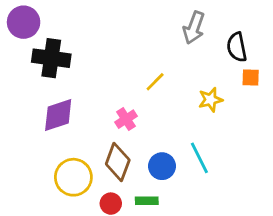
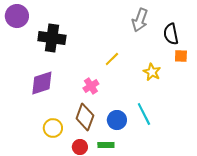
black cross: (51, 58) -> (52, 38), moved
yellow star: (210, 100) -> (152, 72), turned -30
yellow circle: (73, 177) -> (53, 128), size x0.7

